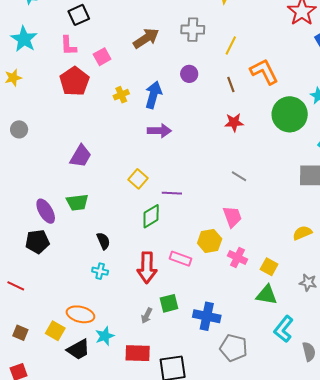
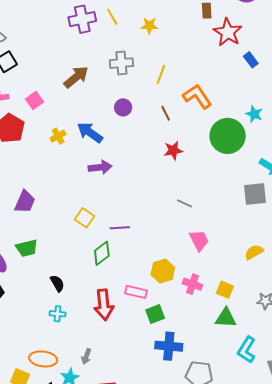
blue arrow: (153, 95) -> (90, 133), turned -64
pink trapezoid: (232, 217) -> (199, 240), moved
green square: (169, 303) -> (155, 314), moved
gray arrow: (147, 316) -> (86, 356), moved

